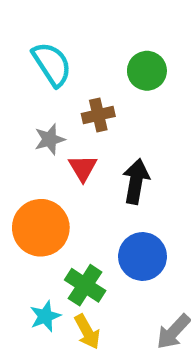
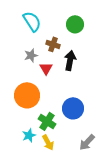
brown cross: (98, 115) -> (53, 44), turned 32
black arrow: (136, 181) -> (70, 60), moved

